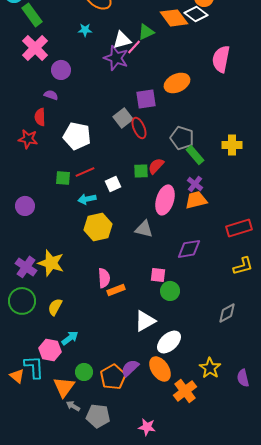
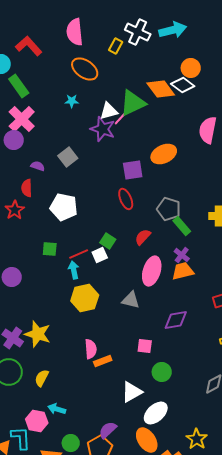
green triangle: (146, 32) -> (133, 103), size x1.6
purple circle: (61, 70) -> (14, 140), moved
gray square: (123, 118) -> (68, 157), moved
red star: (28, 139) -> (15, 210), turned 30
green square: (141, 171) -> (108, 241), moved, turned 35
red line: (85, 172) -> (79, 254), moved
cyan arrow: (87, 199) -> (74, 270), turned 90
green circle: (170, 291) -> (162, 372), moved
cyan arrow: (70, 338) -> (57, 409), turned -126
purple semicircle: (130, 368) -> (108, 430), moved

